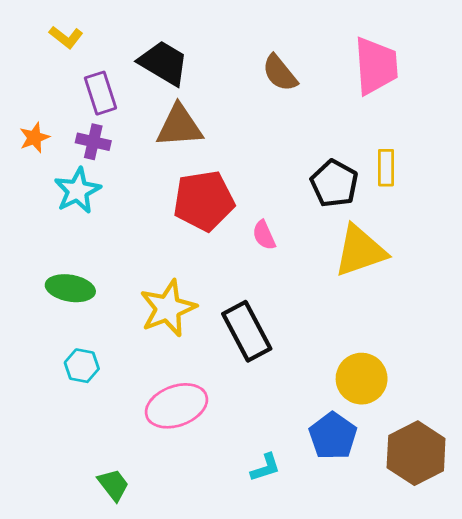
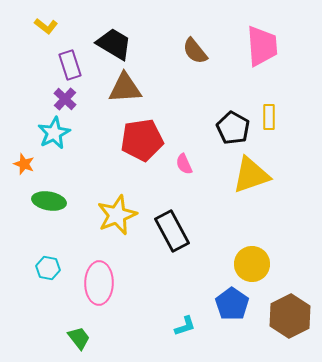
orange star: (34, 138) -> (24, 164), moved, turned -30
purple cross: (93, 142) -> (65, 99), turned 30
cyan hexagon: (82, 366) -> (48, 268), moved
pink ellipse: (176, 406) -> (99, 283), moved, turned -69

